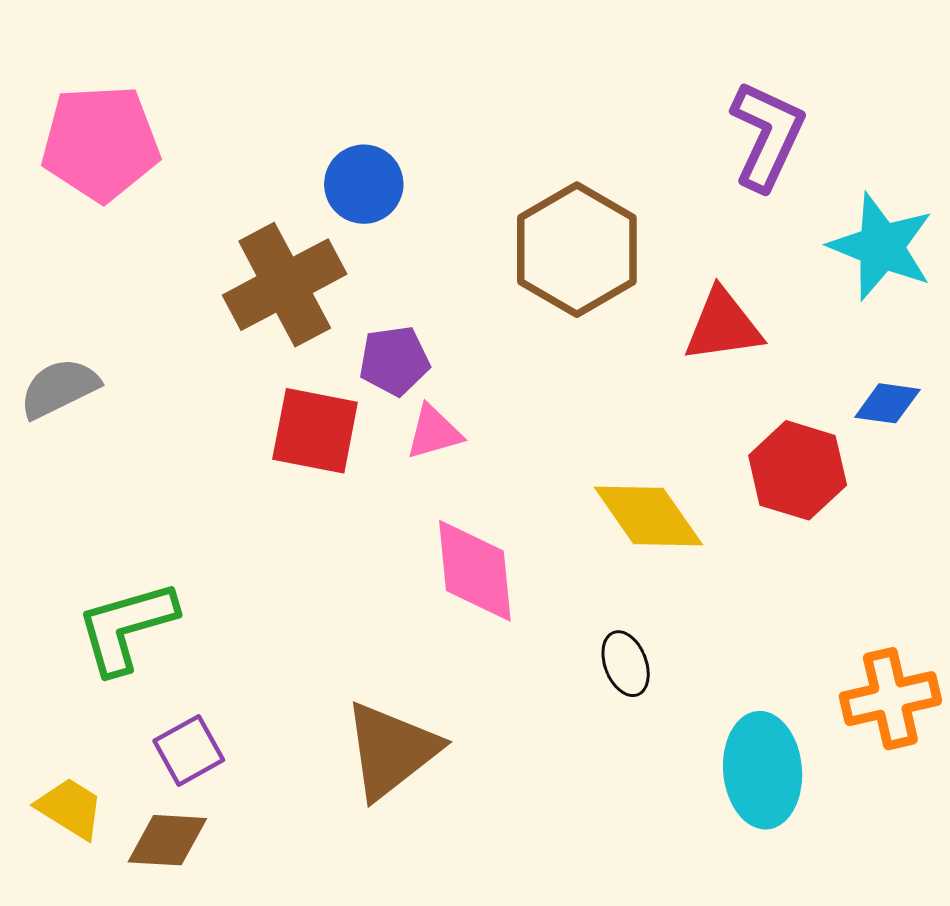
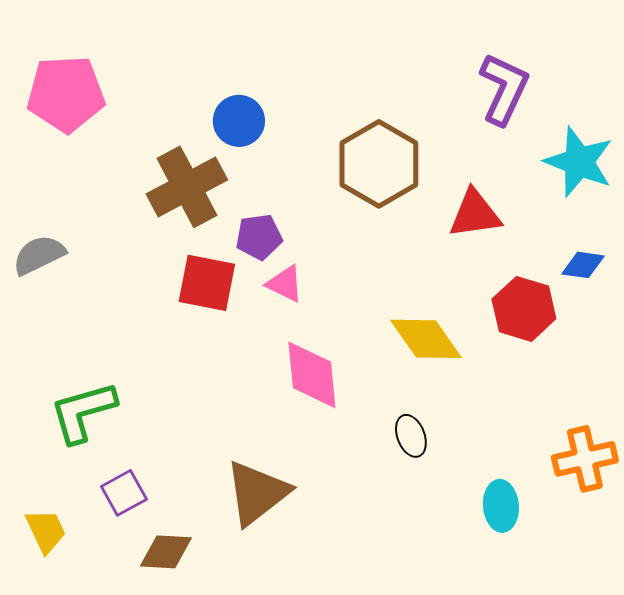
pink triangle: (434, 432) -> (285, 284), turned 42
cyan ellipse: (763, 770) -> (501, 506), size x0.7
yellow trapezoid: (70, 808) -> (46, 531), turned 33
brown diamond: (167, 840) -> (166, 552), moved

